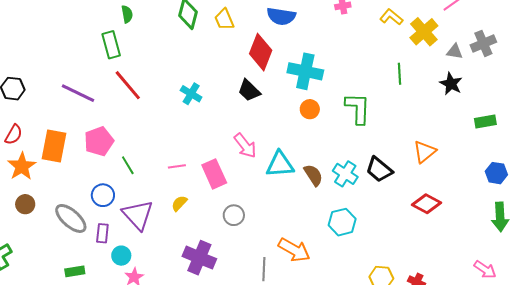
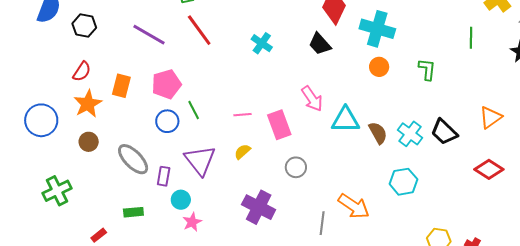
green L-shape: (358, 108) -> (427, 69), size x0.7
orange rectangle: (54, 146) -> (121, 86), size x0.7
blue circle: (103, 195) -> (167, 121), moved

